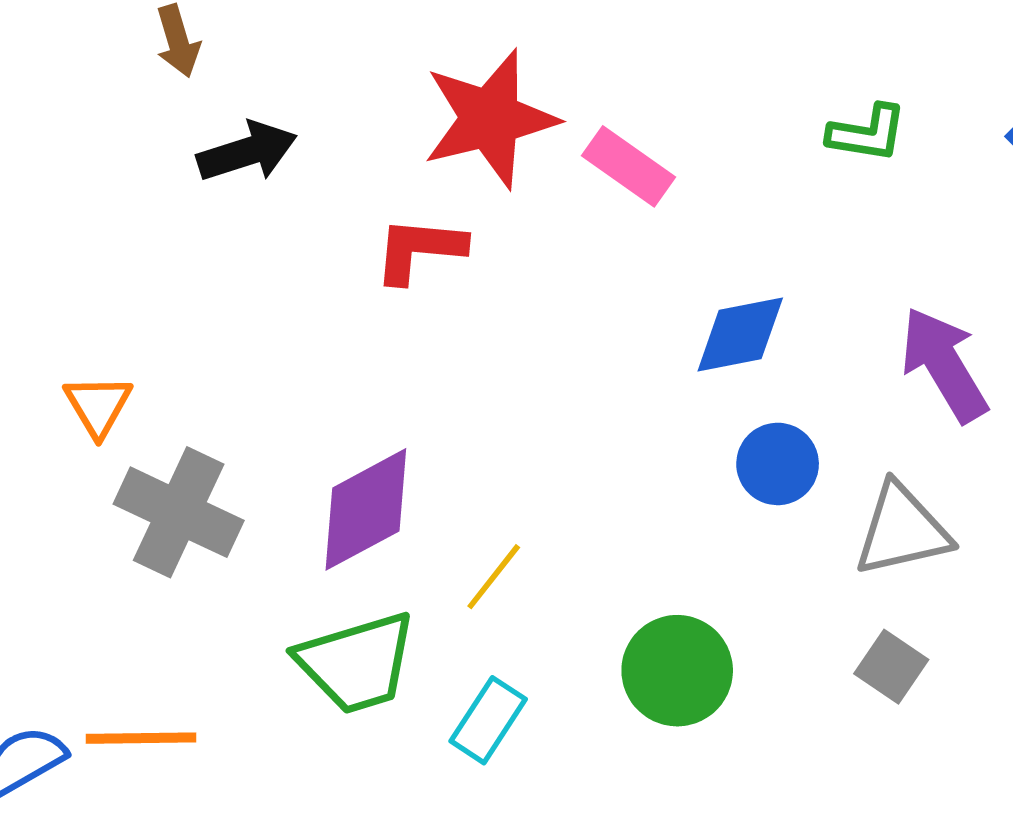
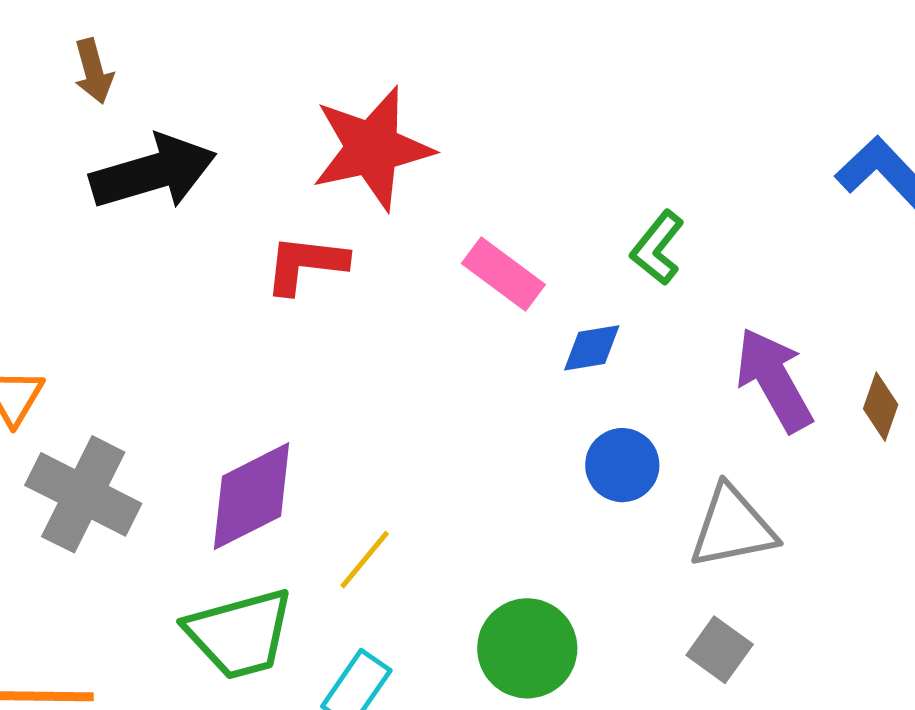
green L-shape: (867, 133) -> (657, 248), moved, turned 118
black arrow: (247, 152) -> (153, 172), size x1.4
pink rectangle: (629, 166) -> (503, 274), moved
blue diamond: (740, 334) -> (592, 348), size x0.7

